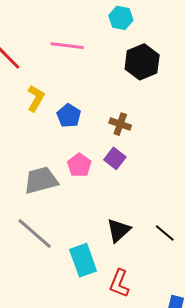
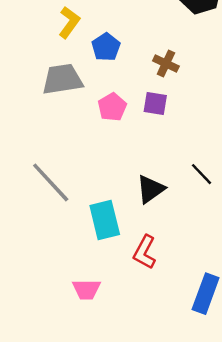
purple square: (115, 158) -> (155, 104), turned -35
gray trapezoid: (41, 180) -> (62, 79), moved
black line: (165, 233) -> (201, 174), moved

